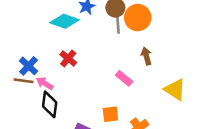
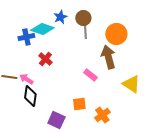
orange circle: (138, 18) -> (116, 34), moved
brown arrow: (146, 56) -> (108, 57), size x1.6
blue cross: (29, 66) -> (26, 37), moved, turned 35

